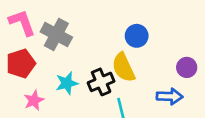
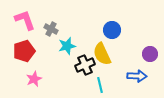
gray cross: (56, 35) -> (51, 29), size x0.6
cyan star: (67, 83) -> (67, 46), moved

